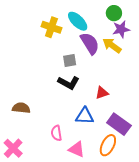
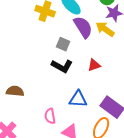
gray square: (70, 60) -> (63, 44), turned 32
red triangle: (102, 93) -> (94, 65), moved

